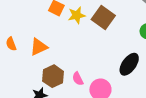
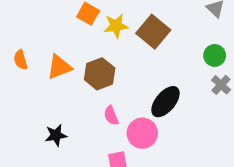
black ellipse: (129, 64) -> (165, 102), moved
brown hexagon: (53, 76) -> (100, 74), moved

